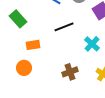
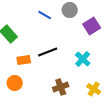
black line: (64, 27) -> (48, 52), moved

